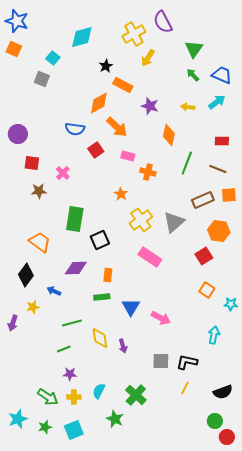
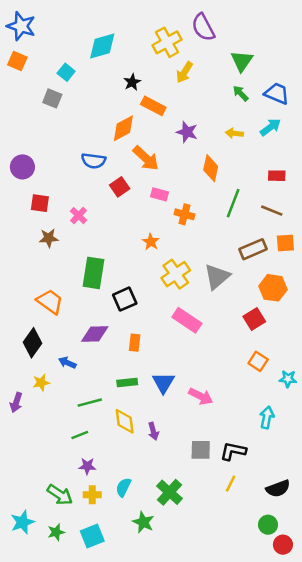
green rectangle: (102, 297) -> (127, 383), moved

